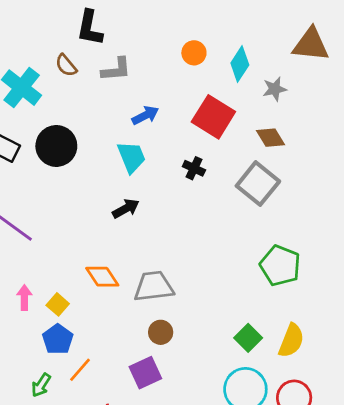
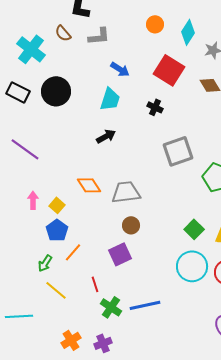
blue arrow: (145, 115) -> (120, 69), turned 60
cyan trapezoid: (131, 157) -> (110, 99), turned 40
gray square: (258, 184) -> (178, 151), moved, turned 32

